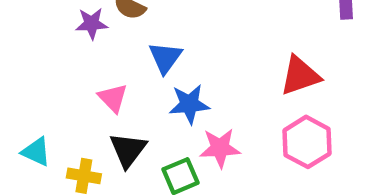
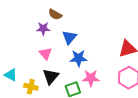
purple star: (92, 23) -> (43, 29), moved

